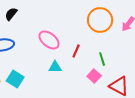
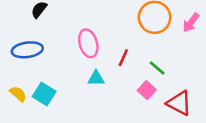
pink ellipse: (49, 40) -> (88, 43), turned 35
green line: (102, 59) -> (157, 68), turned -32

